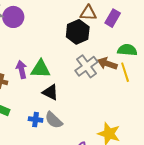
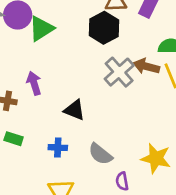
green triangle: (41, 69) -> (41, 29), moved, turned -30
gray semicircle: (54, 120) -> (100, 154), moved

